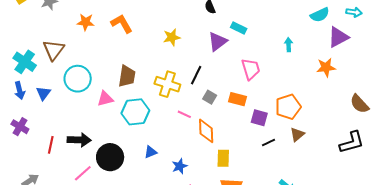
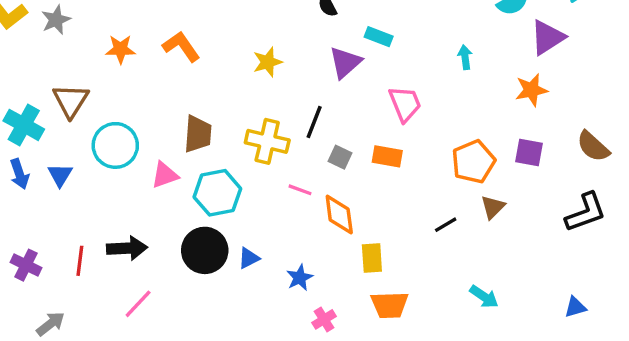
purple square: (259, 118) -> (529, 152), moved
purple cross: (20, 127) -> (26, 265), moved
black circle: (110, 157) -> (205, 250), moved

